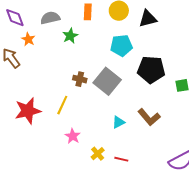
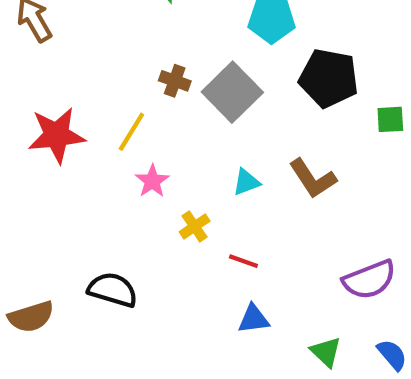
pink star: (73, 136) -> (152, 181), moved
yellow cross: (98, 154) -> (195, 226), moved

